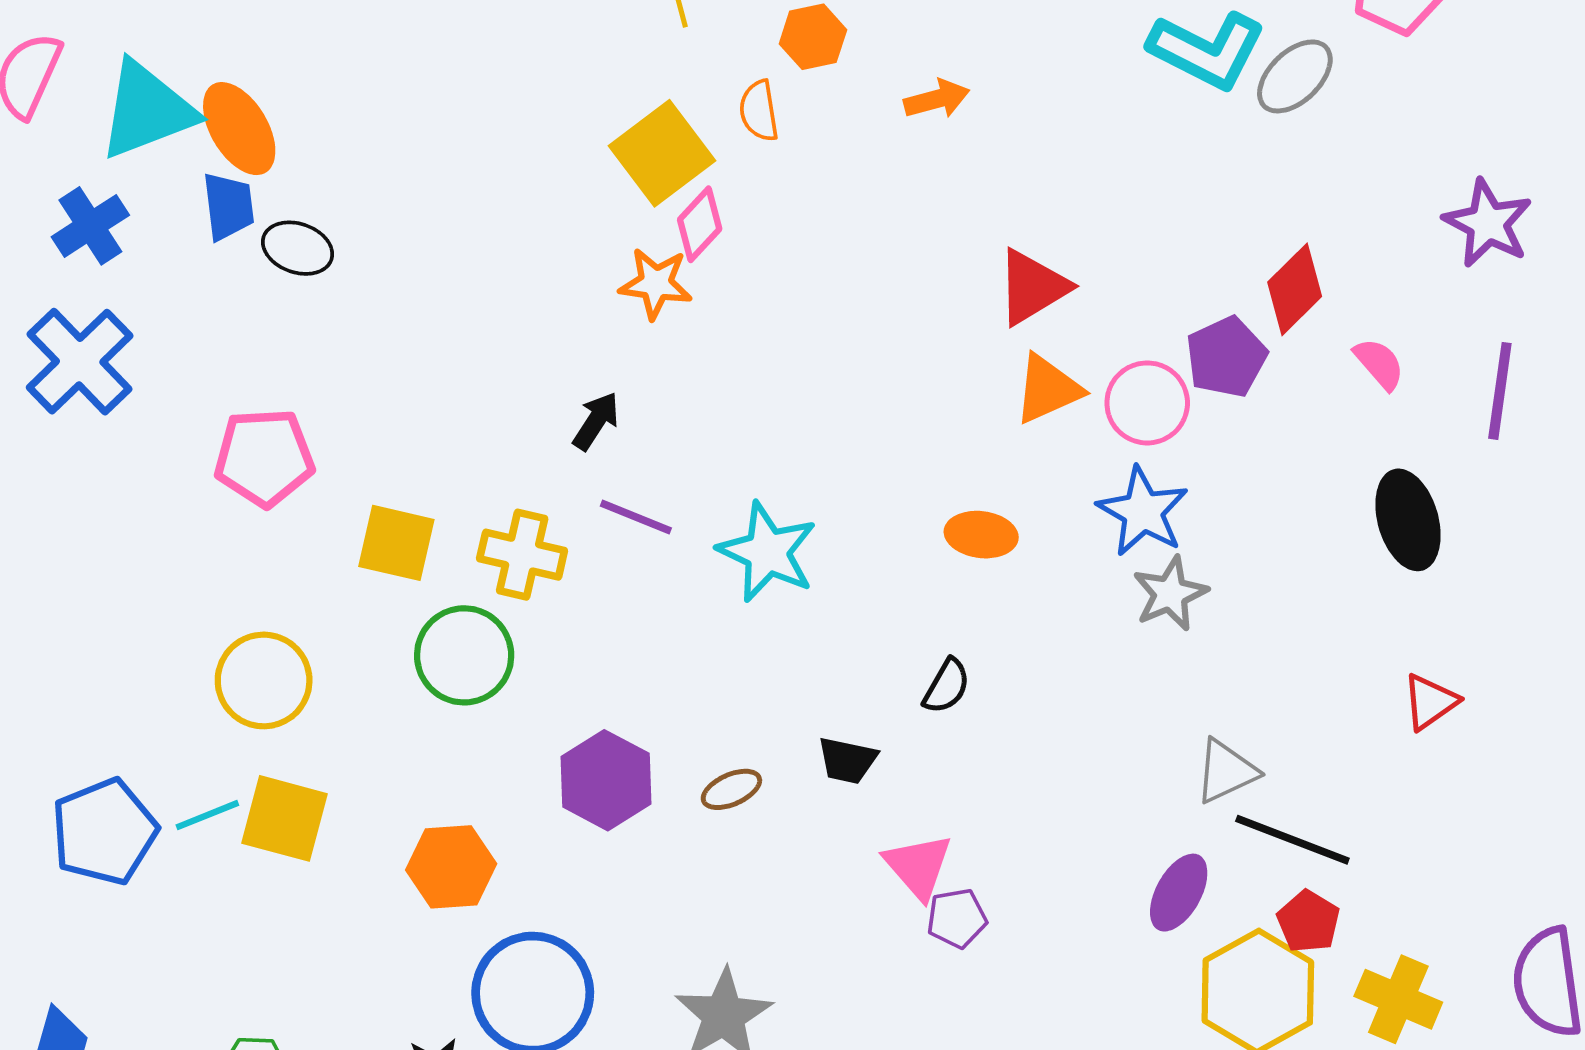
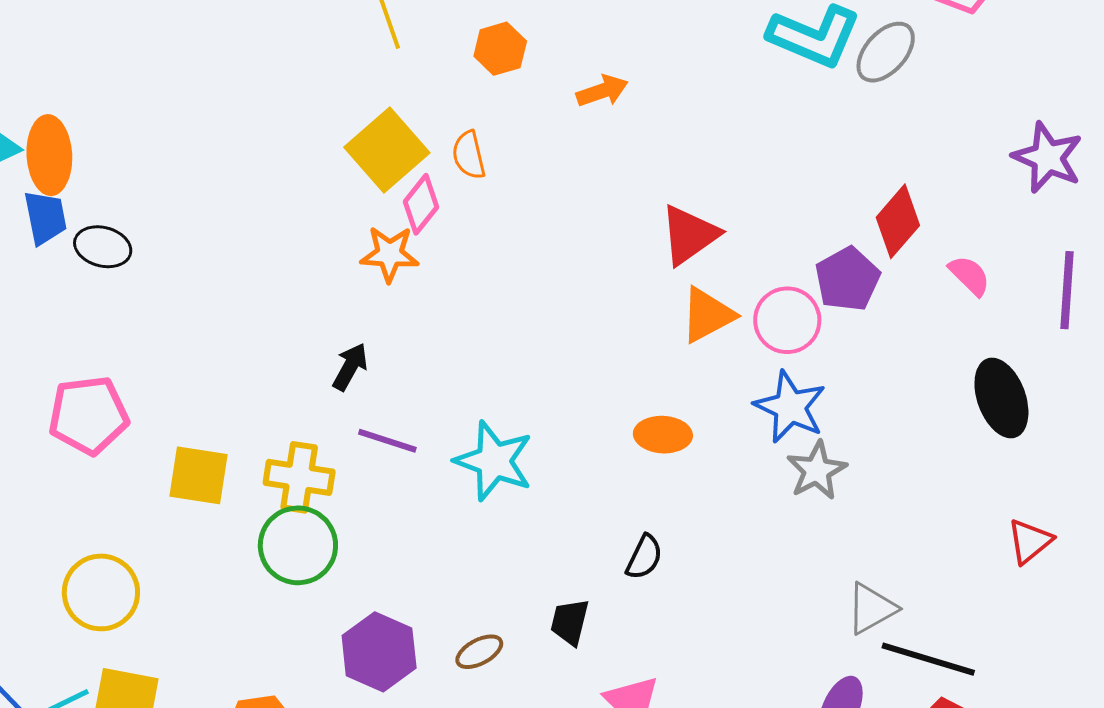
orange semicircle: (759, 111) -> (469, 155), moved
orange ellipse: (239, 129) -> (49, 155), turned 32
green circle: (464, 655) -> (298, 545), moved
black trapezoid: (847, 760) -> (570, 622), turned 96

